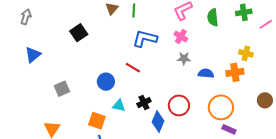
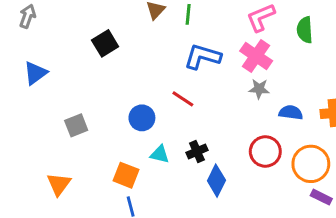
pink cross: (181, 36) -> (256, 56), size x1.5
red circle: (179, 105) -> (265, 151), moved

